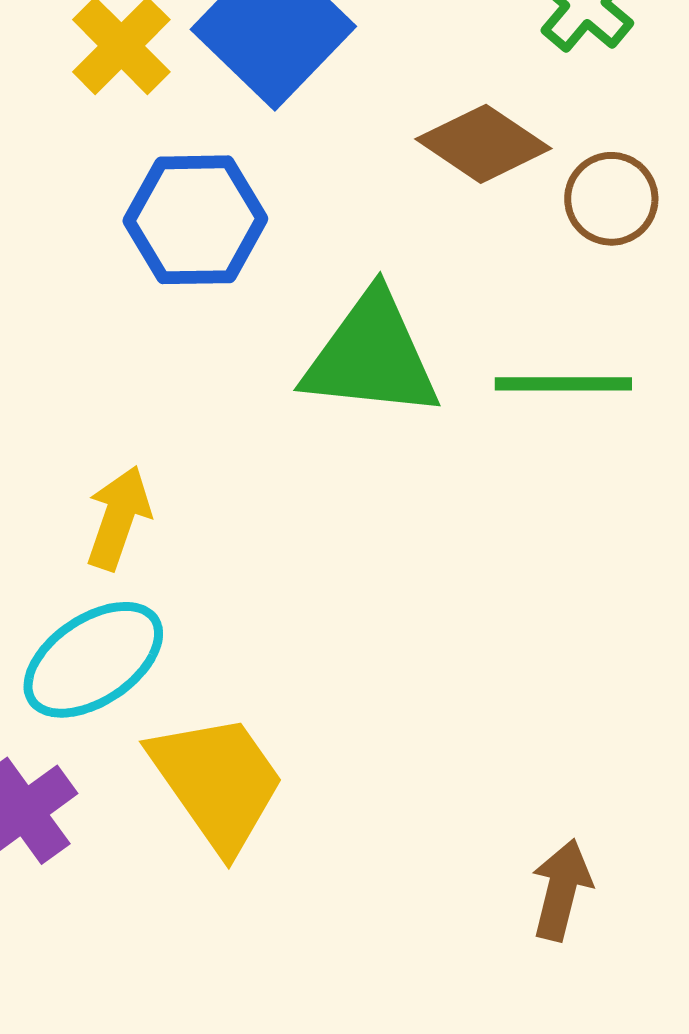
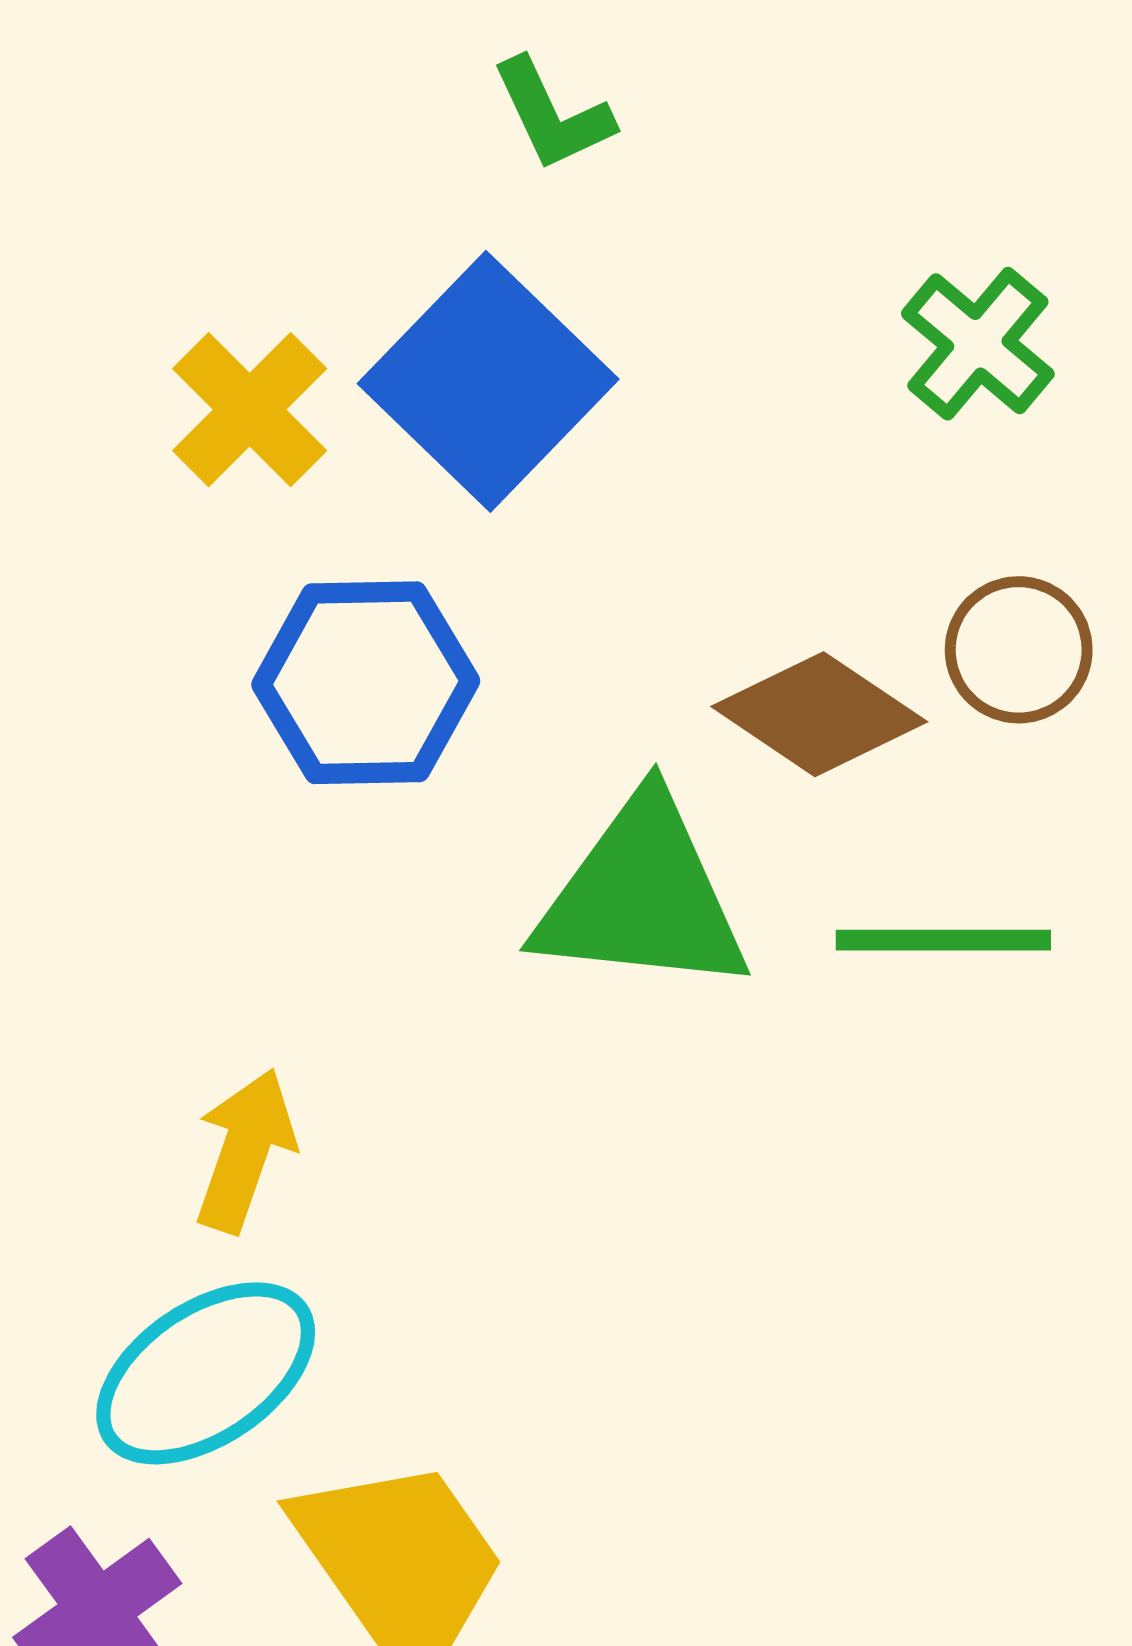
brown diamond: (483, 144) -> (819, 714), moved

